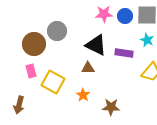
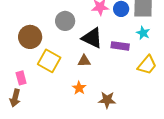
gray circle: (57, 31) -> (65, 21), moved
pink rectangle: (31, 71) -> (21, 78), moved
yellow square: (53, 82) -> (49, 61), moved

